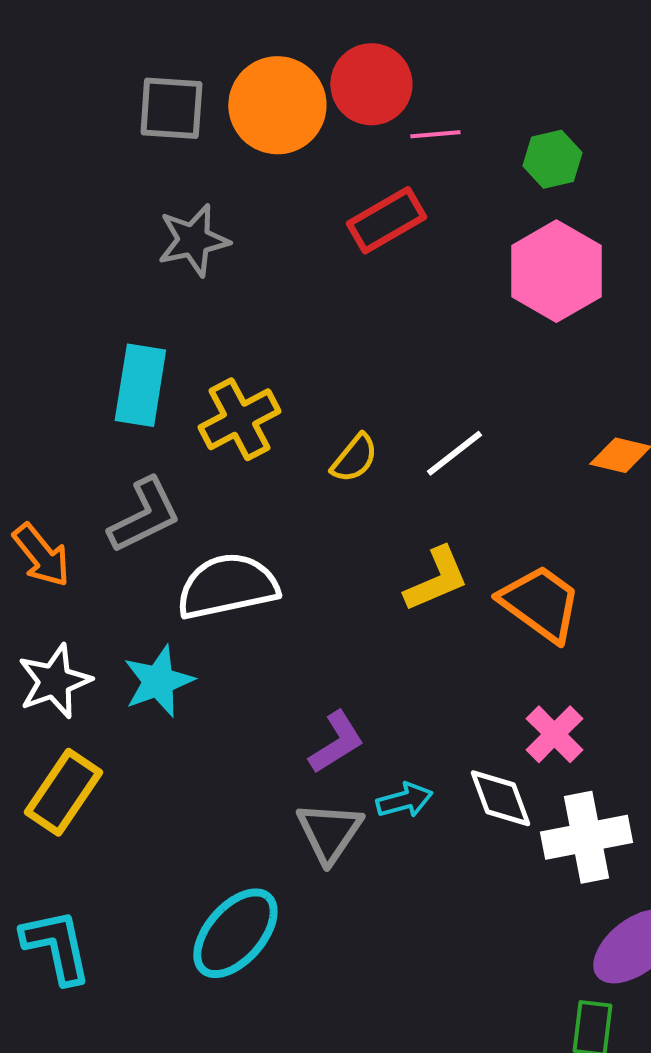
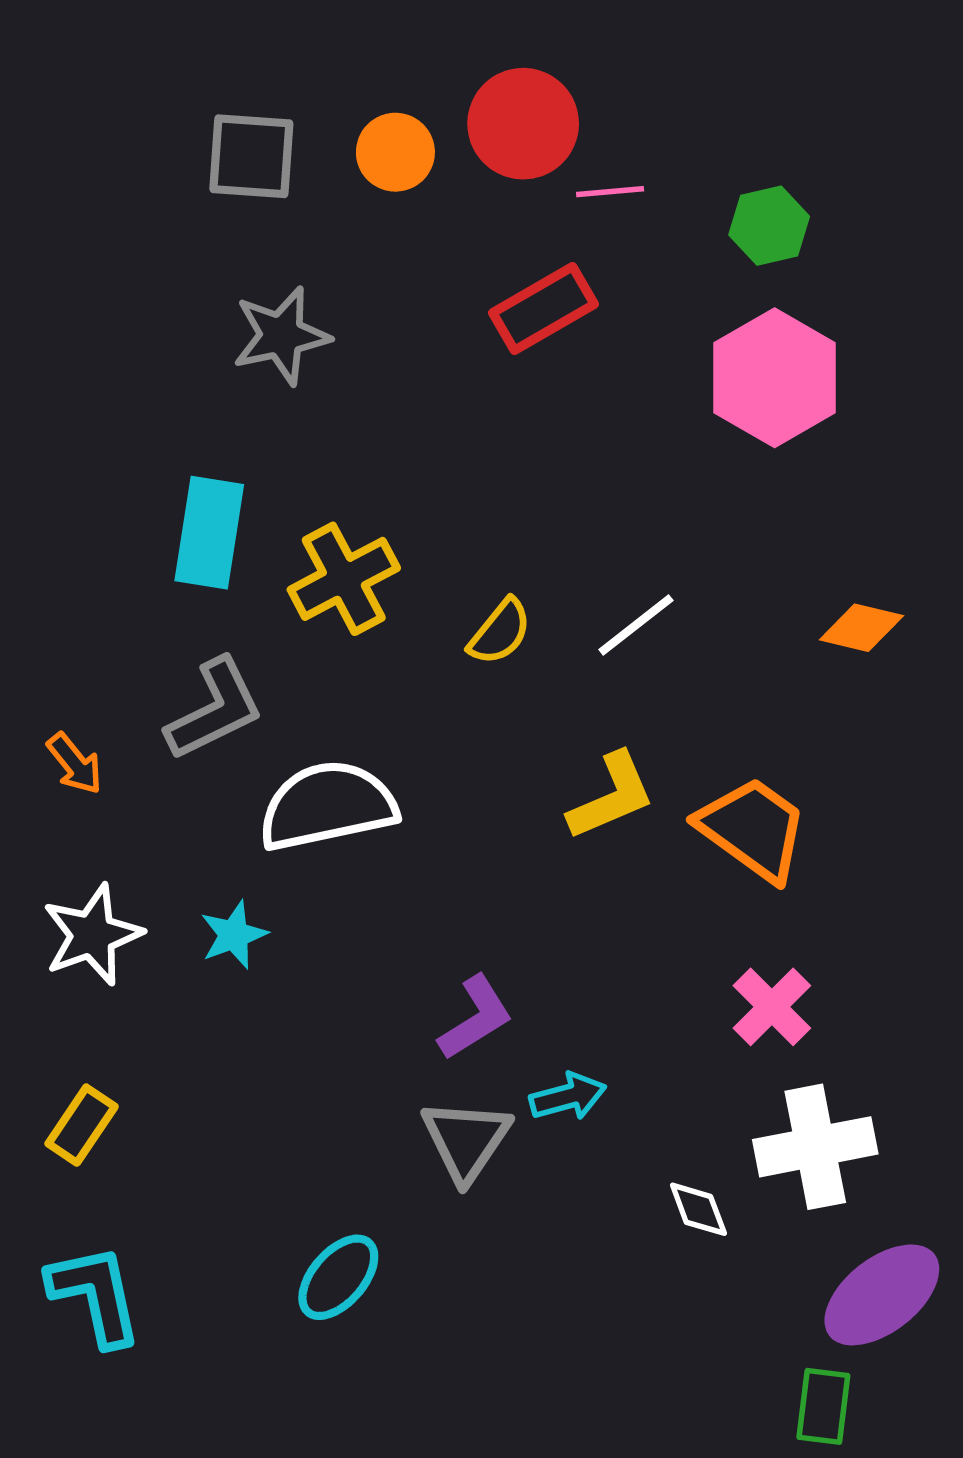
orange circle: (277, 105) -> (395, 152), size x0.6
orange arrow: (41, 555) -> (75, 764), size x0.7
cyan star: (158, 681) -> (234, 935), size x0.7
yellow rectangle: (63, 792) -> (82, 1125), moved, size x0.7
white diamond: (500, 798) -> (698, 1209), moved, size x0.7
cyan ellipse: (235, 933) -> (338, 1277), size x0.7

